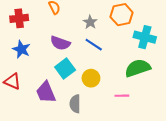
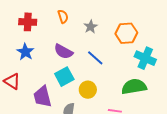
gray star: (90, 22) -> (91, 27), moved

